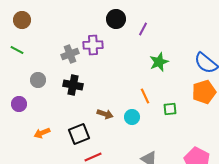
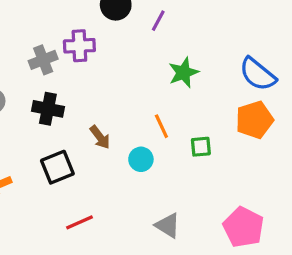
brown arrow: (105, 114) -> (100, 137), moved, turned 35
black square: (79, 134) -> (57, 167), moved

